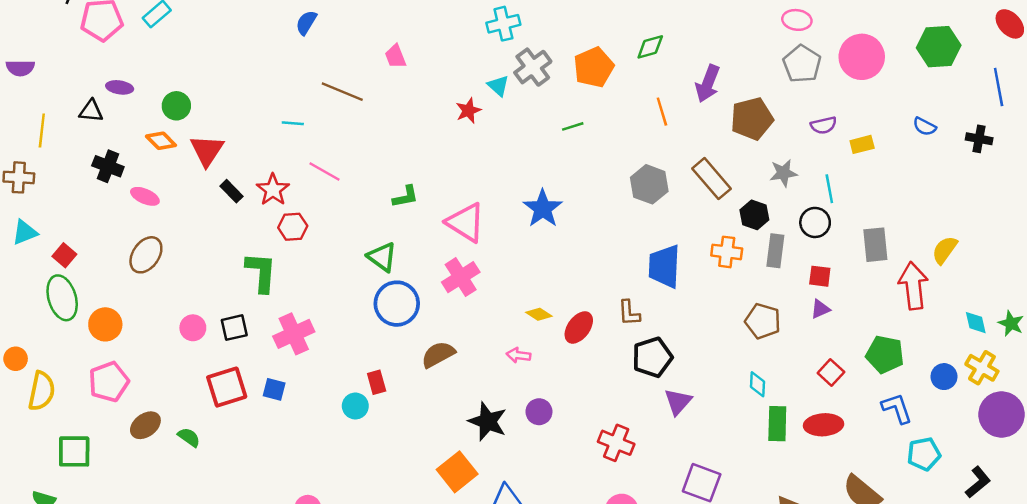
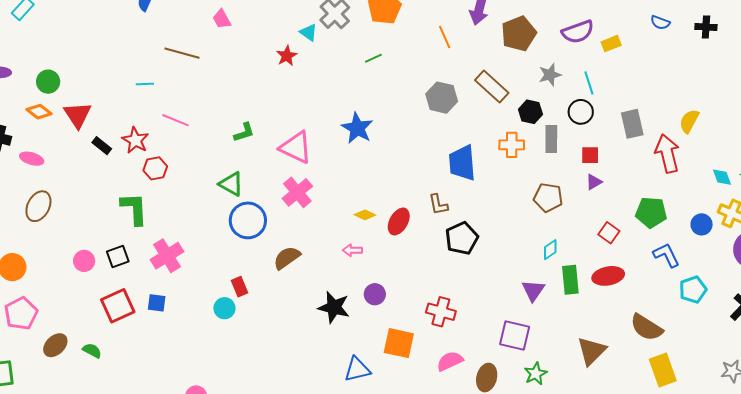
purple semicircle: (824, 125) -> (578, 32), size x1.5
cyan diamond: (758, 384) -> (550, 250), turned 60
purple triangle: (678, 402) -> (533, 290), moved
orange square: (457, 472) -> (399, 343), moved, turned -32

